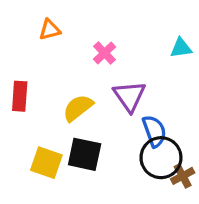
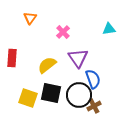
orange triangle: (50, 30) -> (30, 18), turned -40
black circle: (161, 158) -> (79, 95), moved
brown cross: (183, 176) -> (94, 106), moved

